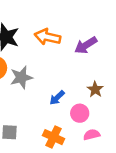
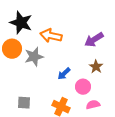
orange arrow: (48, 37) -> (51, 36), moved
purple arrow: (86, 45) -> (94, 40), moved

